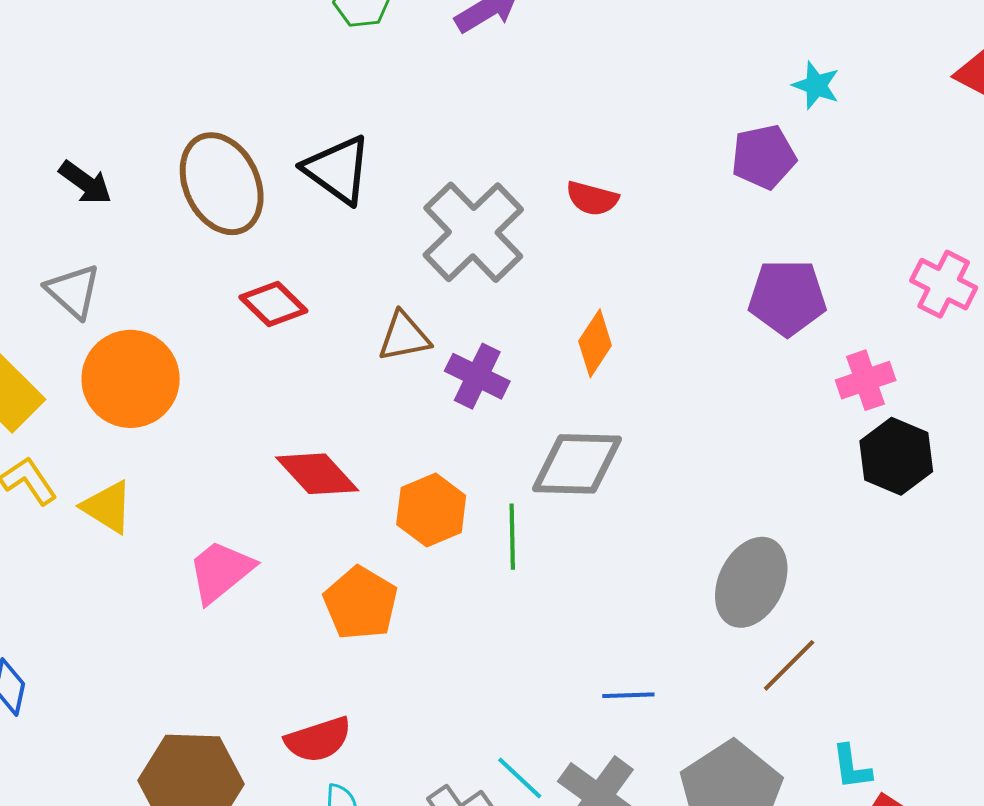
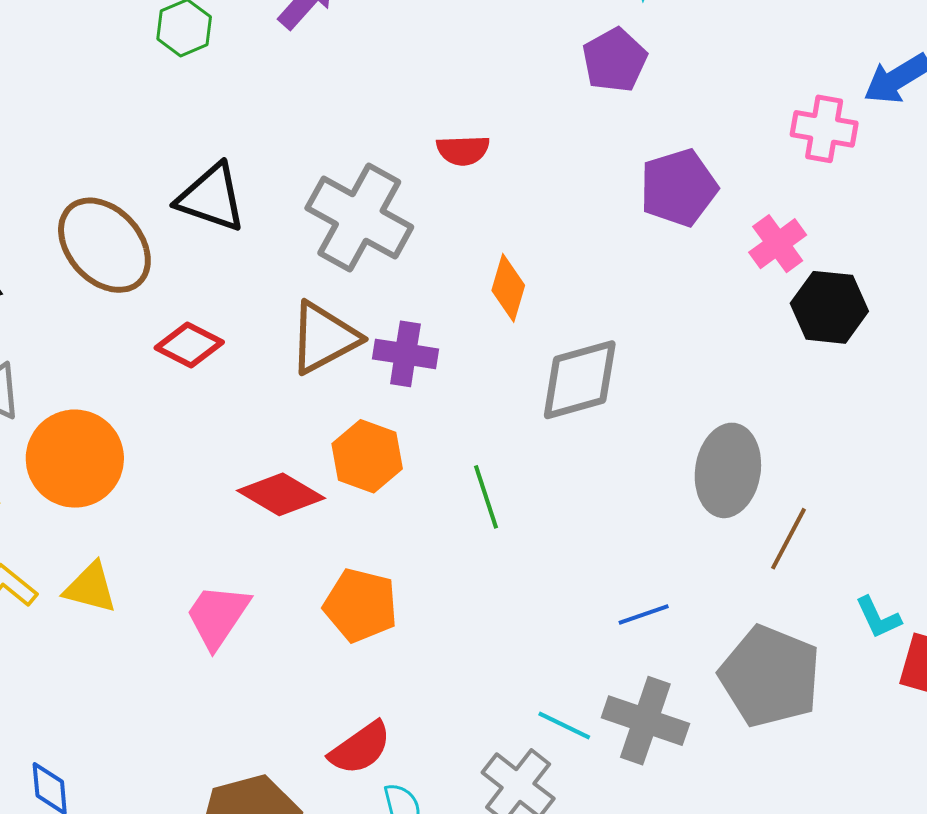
brown triangle: (404, 337) -> (324, 338), size x1.4
gray diamond: (577, 464) -> (580, 380), moved
orange hexagon: (431, 510) -> (367, 456), moved

